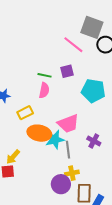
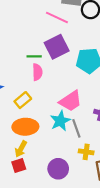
purple square: (67, 71) -> (57, 47), size x1.6
orange ellipse: (39, 133) -> (25, 127), moved
yellow cross: (72, 173) -> (86, 152), turned 32
purple circle: (61, 184) -> (58, 169), moved

